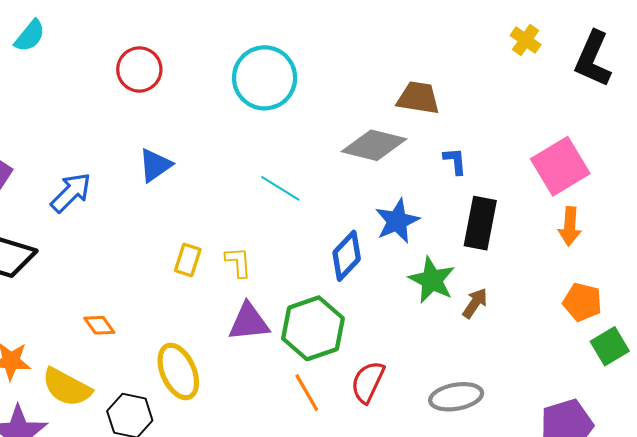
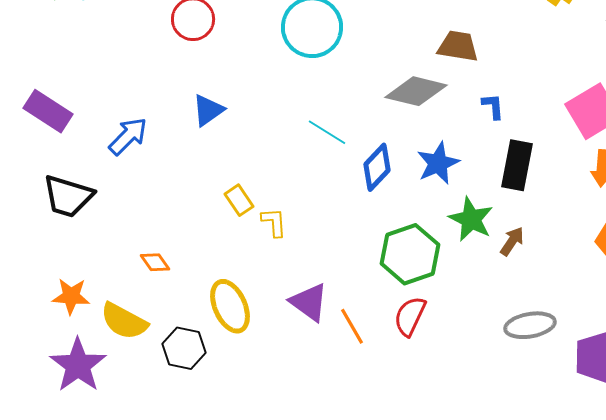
blue diamond: (347, 256) -> (377, 167), moved
yellow rectangle: (188, 260) -> (239, 200), turned -52
yellow L-shape: (238, 262) -> (274, 222), moved
purple triangle: (249, 322) -> (309, 302), moved, turned 42
green hexagon: (313, 328) -> (410, 254), moved
gray ellipse: (456, 397) -> (530, 325), moved

